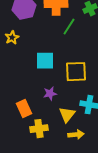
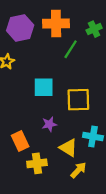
yellow triangle: (67, 115) -> (68, 148), turned -36
yellow arrow: (76, 135) -> (78, 170), turned -42

